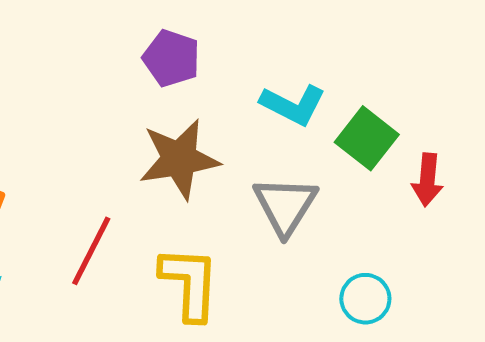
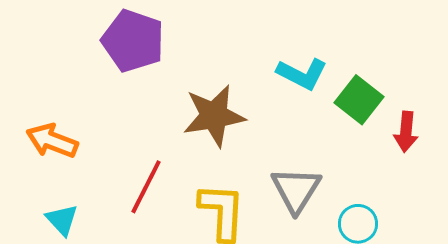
purple pentagon: (171, 58) -> (133, 41), moved, size x1.4
gray triangle: (285, 206) -> (296, 190), moved

